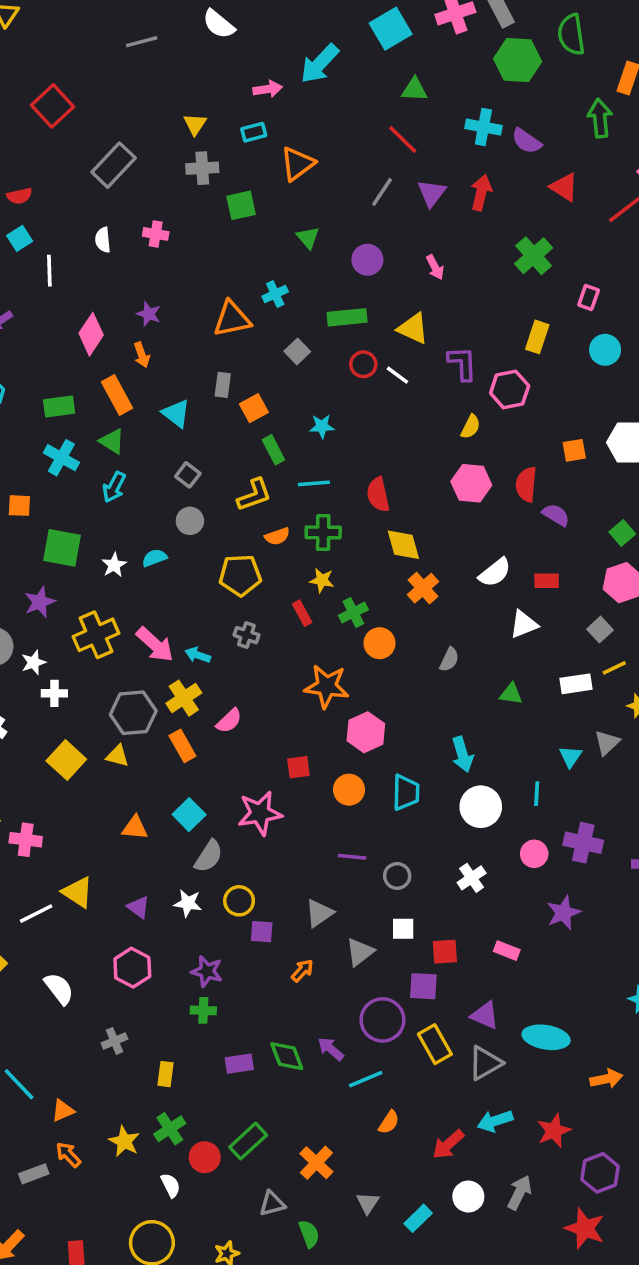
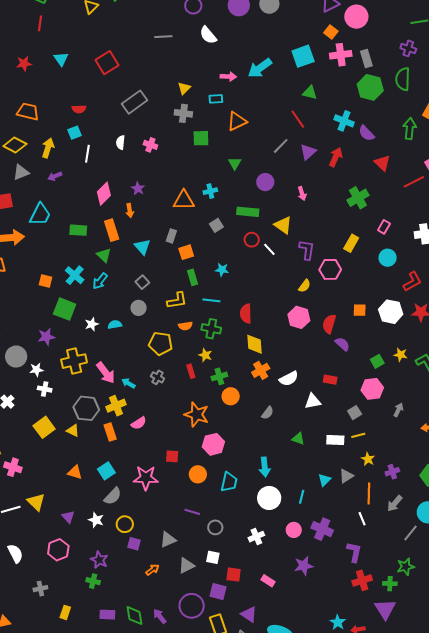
cyan cross: (61, 458) -> (75, 275), moved
white semicircle: (495, 572) -> (289, 379), moved

